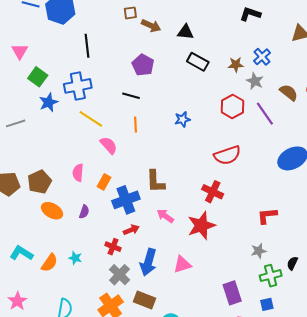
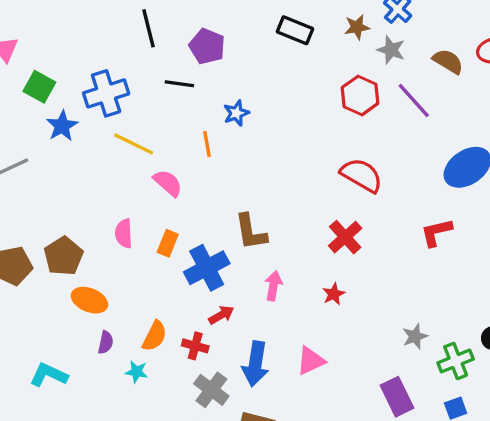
black line: (87, 46) -> (149, 28), moved
black line: (131, 96) -> (179, 84), moved
blue star: (182, 119) -> (236, 113), moved
red semicircle: (227, 155) -> (362, 175), turned -124
red cross: (213, 192) -> (345, 237), turned 30
purple semicircle: (84, 212) -> (106, 342), moved
pink arrow: (165, 216) -> (273, 286), turned 72
red L-shape: (267, 216) -> (436, 232), moved
red star: (201, 226) -> (334, 294), size x0.5
gray star: (259, 251) -> (415, 336), moved
orange semicircle: (49, 263) -> (154, 336), moved

